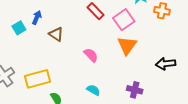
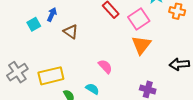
pink semicircle: (91, 55) -> (105, 67), moved
cyan semicircle: (93, 90) -> (92, 89), moved

